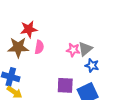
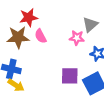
pink semicircle: (39, 47) -> (41, 36), turned 144
gray triangle: (85, 49) -> (90, 25), moved

